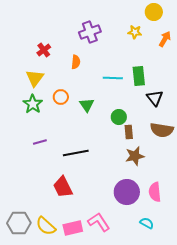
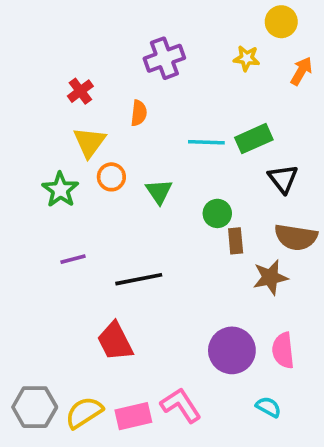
green rectangle: (139, 76) -> (254, 139), turned 72
yellow triangle: (35, 78) -> (89, 142), moved
brown star: (135, 156) -> (270, 277), moved
yellow semicircle: (46, 226) -> (84, 413), turned 105

